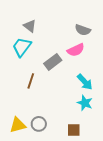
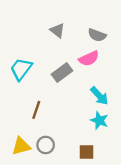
gray triangle: (30, 26) -> (57, 30), moved
cyan trapezoid: (22, 47) -> (21, 69), moved
brown line: (31, 81) -> (36, 110), moved

